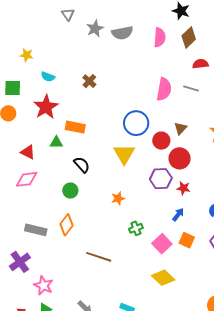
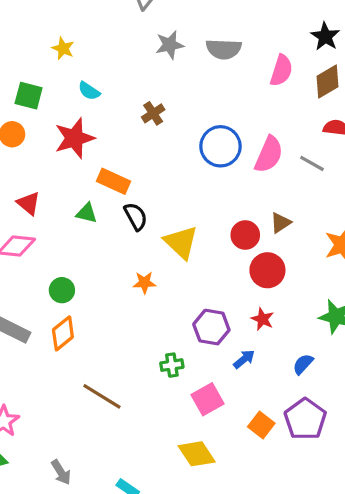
gray star: (95, 29) -> (170, 45), moved
blue circle: (136, 123) -> (220, 146), moved
green triangle: (56, 142) -> (87, 213), moved
yellow triangle: (124, 154) -> (181, 242), turned -30
black semicircle: (82, 165) -> (136, 216), moved
purple hexagon: (161, 179) -> (211, 327), moved
green circle: (70, 190) -> (62, 290), moved
orange star: (118, 198) -> (144, 283), moved
orange square: (187, 240) -> (261, 425), moved

